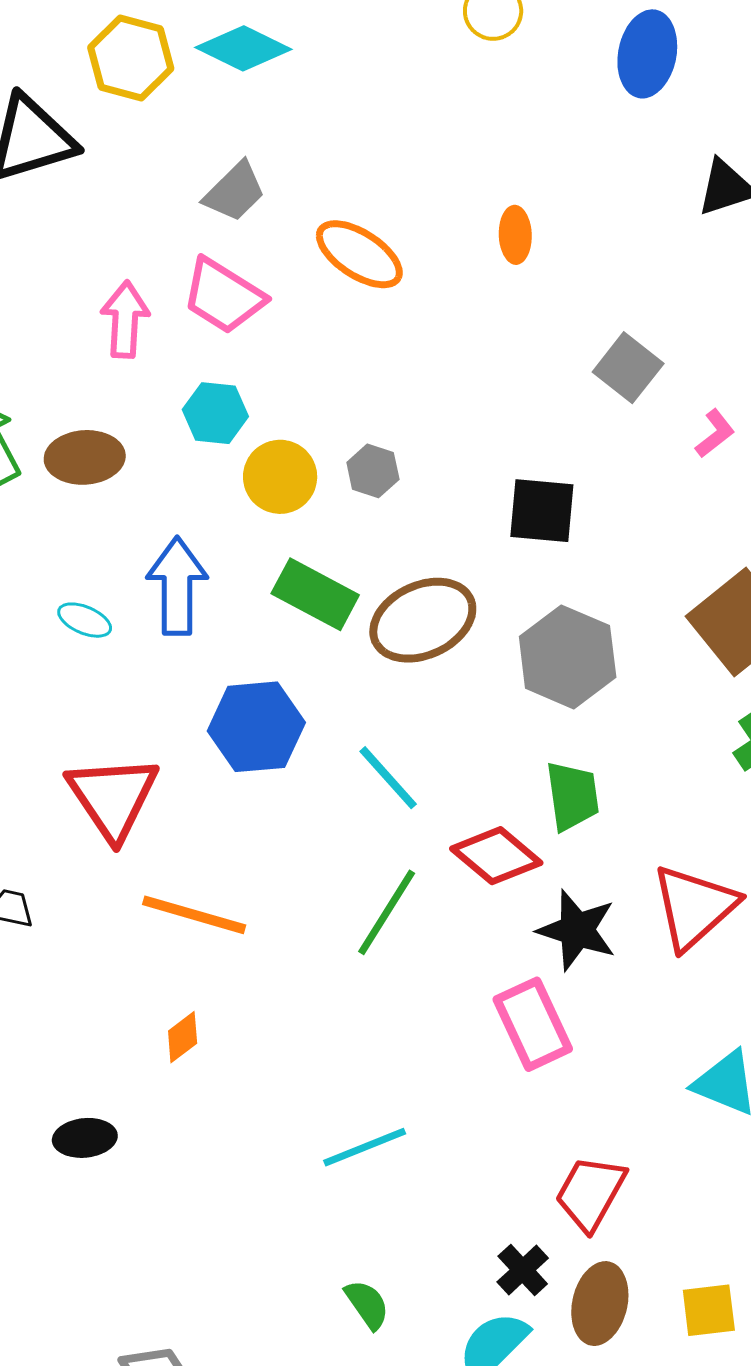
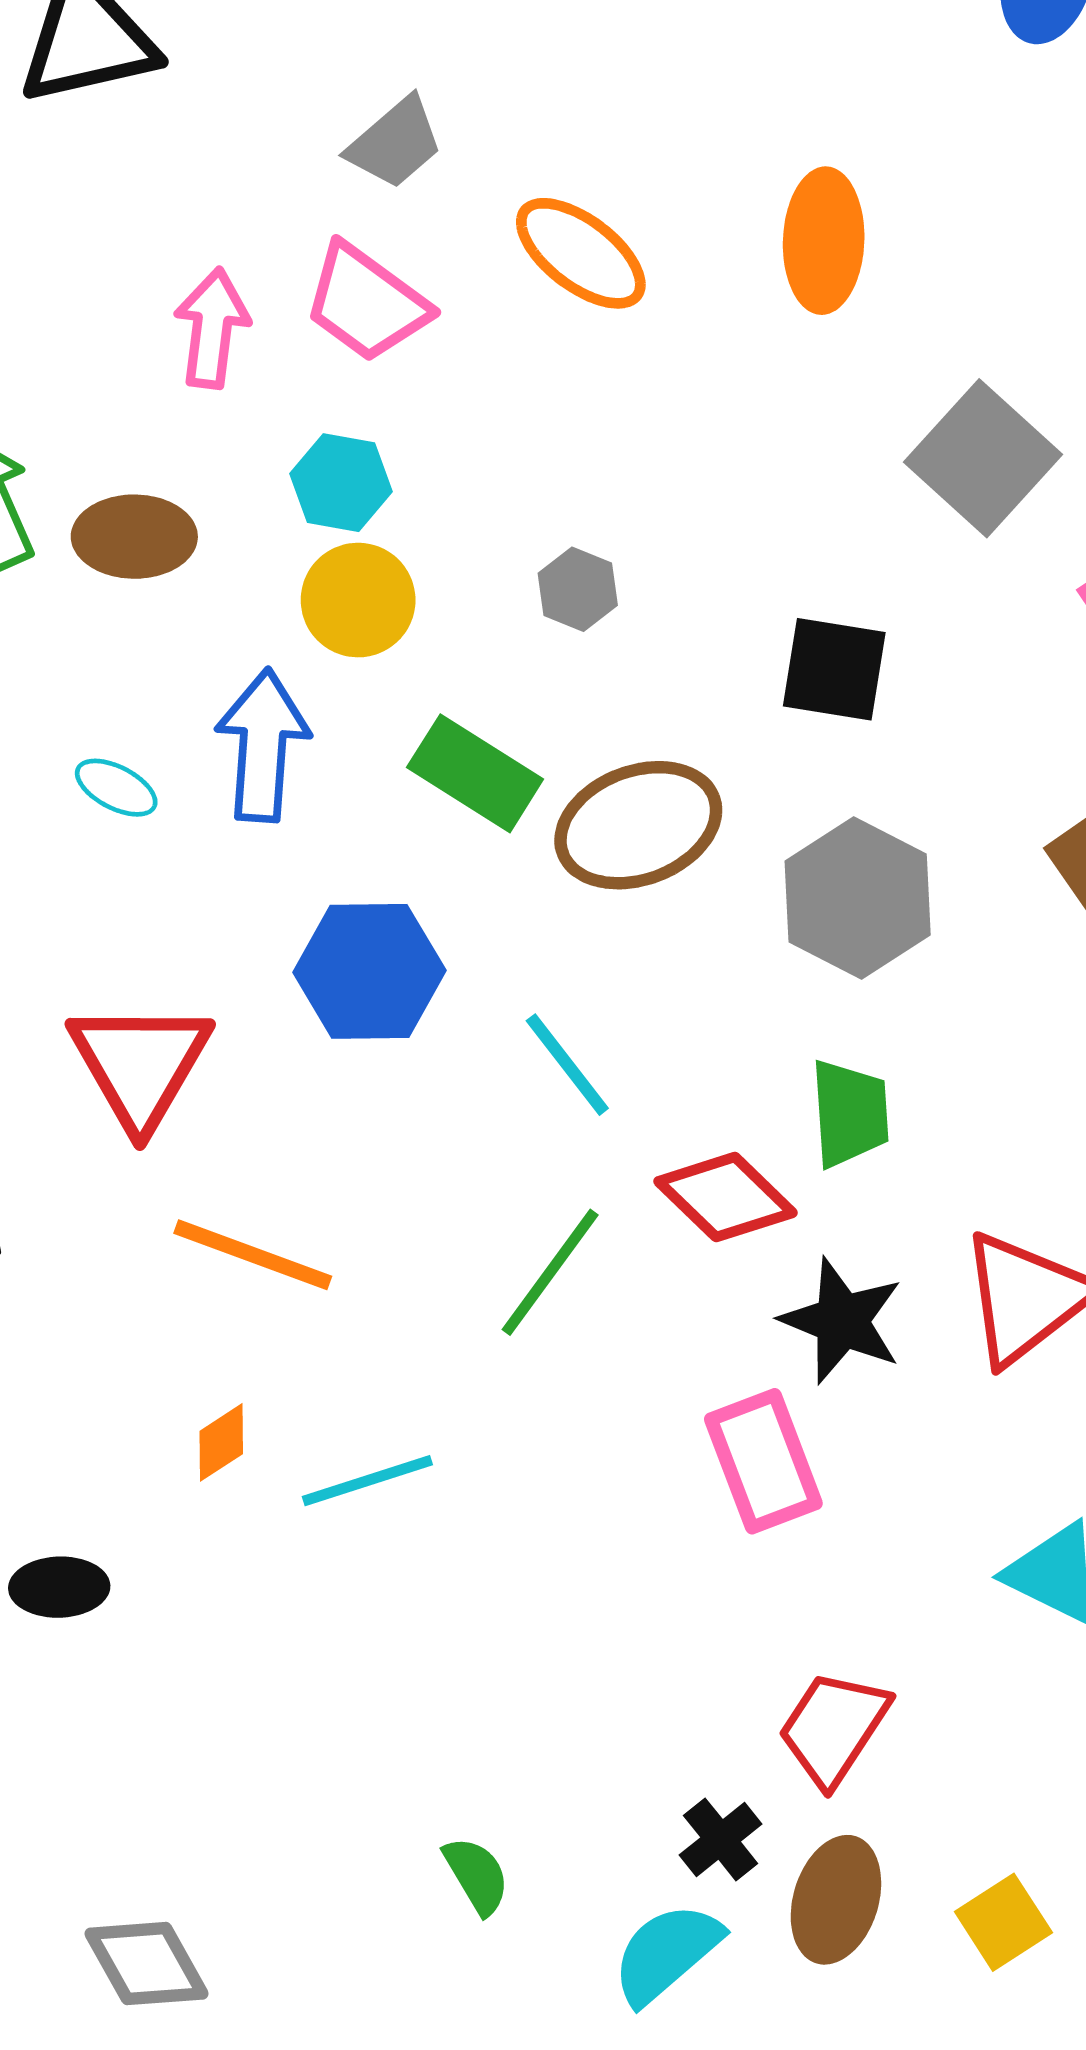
orange ellipse: (515, 235) -> (824, 241), size x1.6
gray square: (628, 368) -> (983, 458), size x1.4
yellow circle: (280, 477) -> (358, 600), moved
cyan line: (365, 1147) -> (367, 1481), moved
yellow square: (709, 1310) -> (1003, 1922), turned -30

